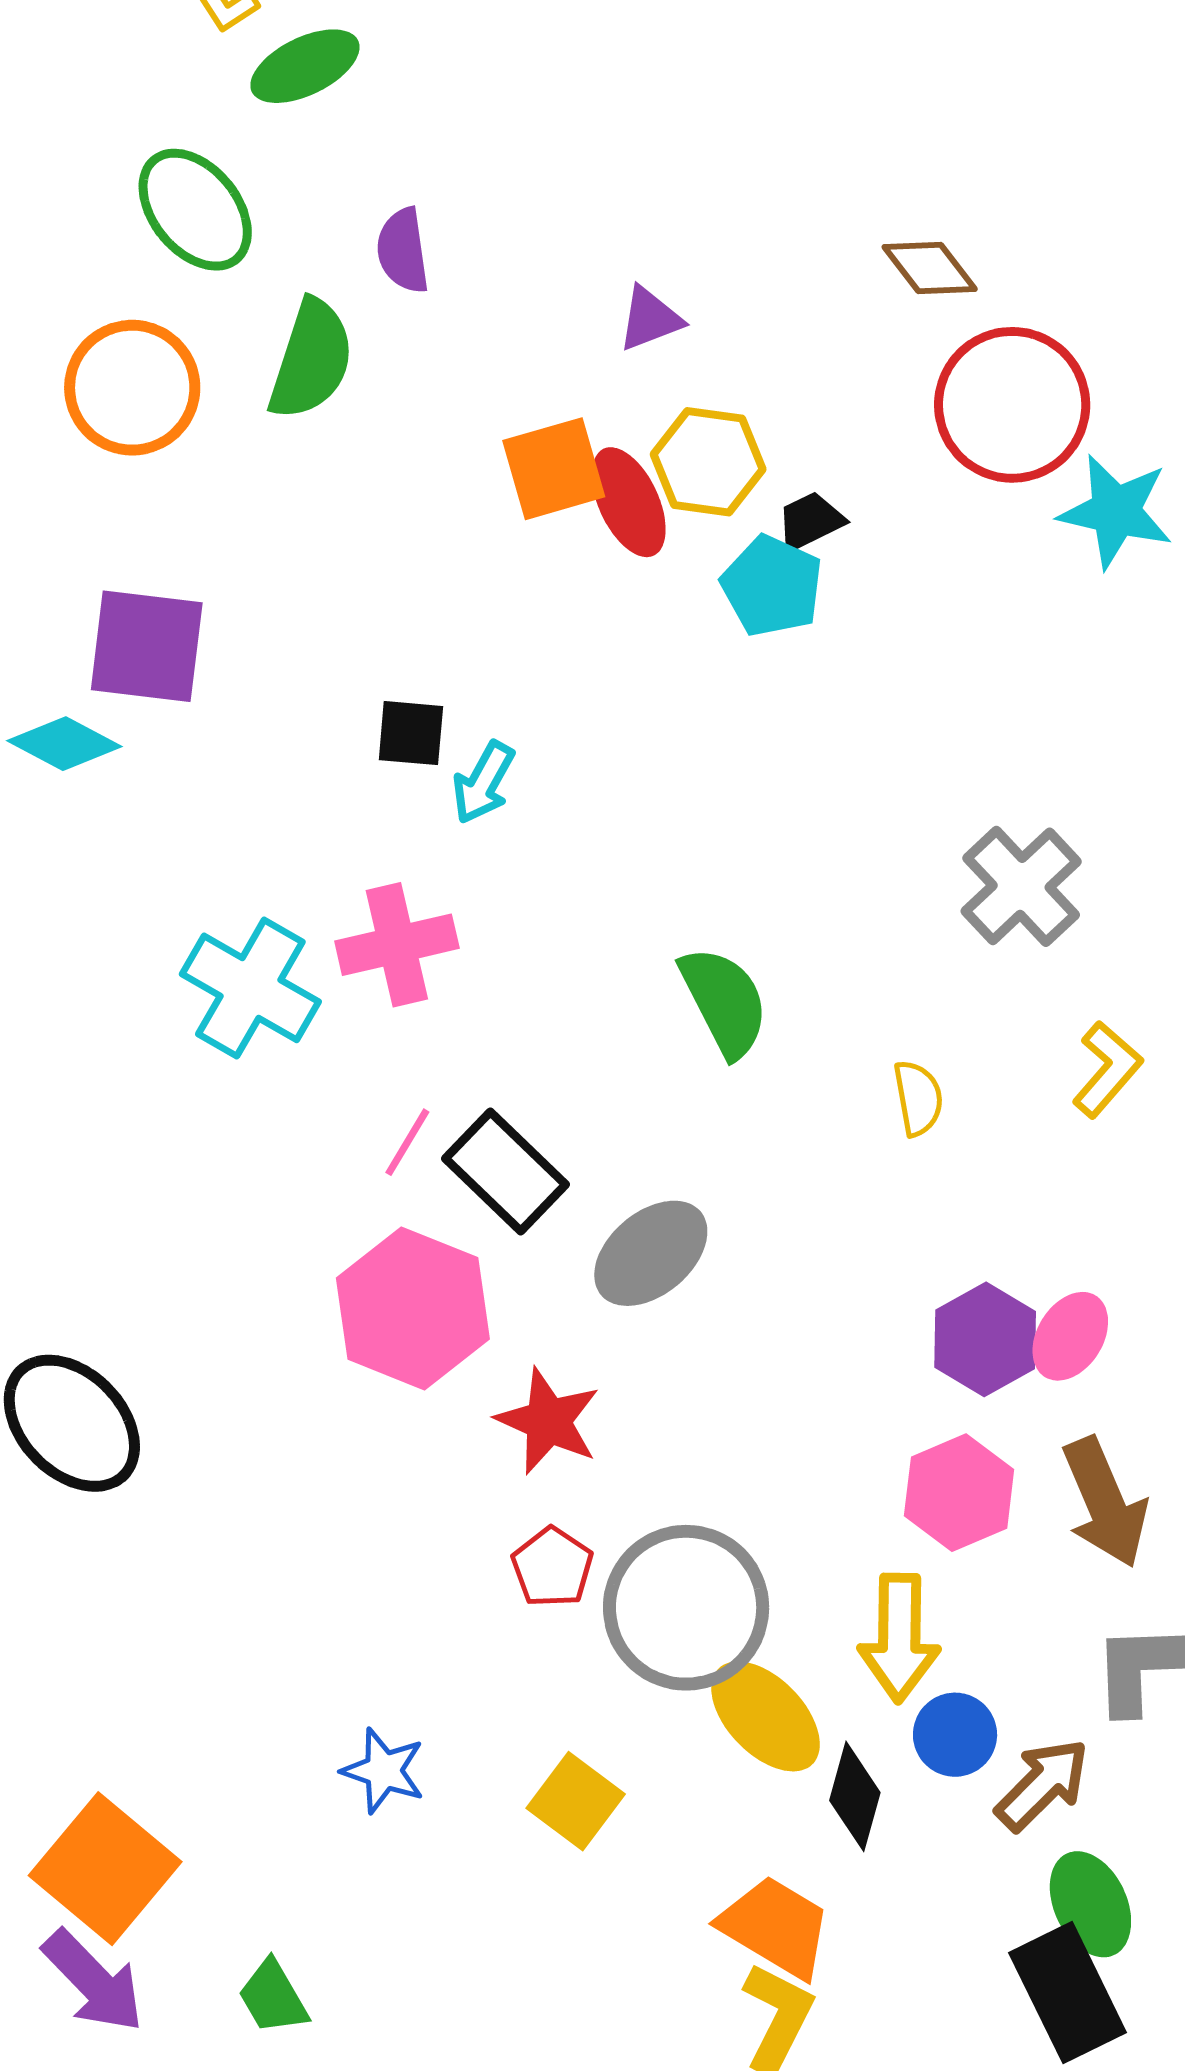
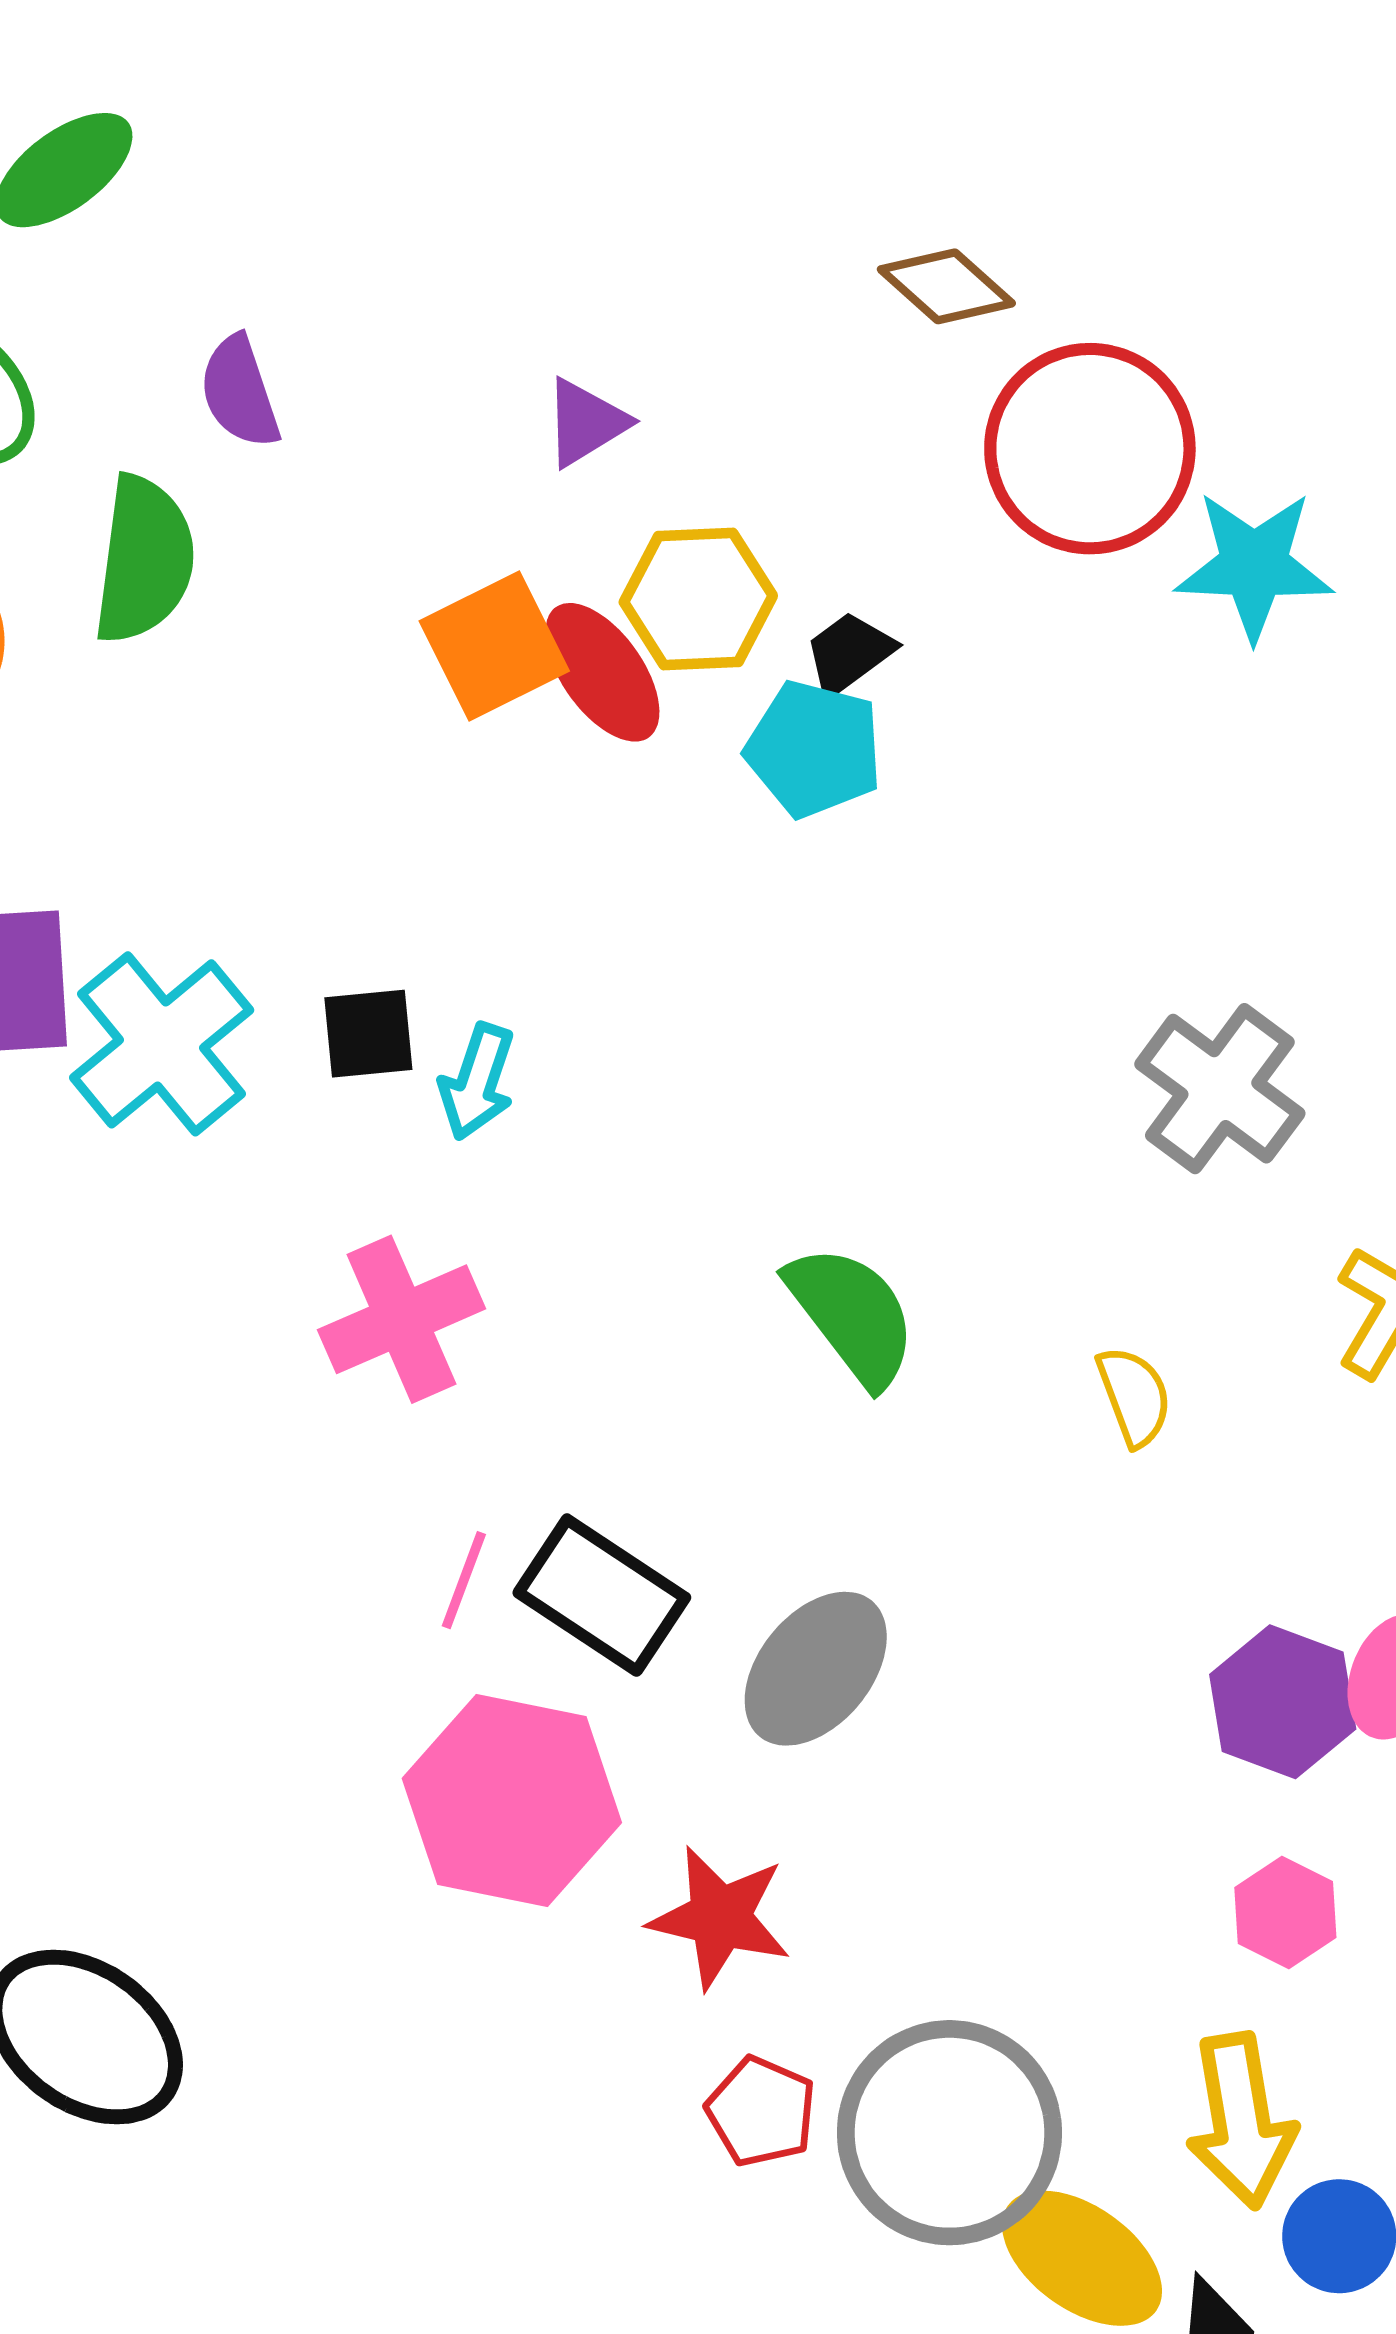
cyan cross: (250, 988) -> (162, 1044), moved, turned 31
pink hexagon: (959, 1493) -> (1285, 1912), size x0.7

